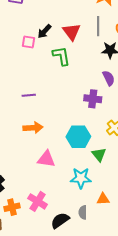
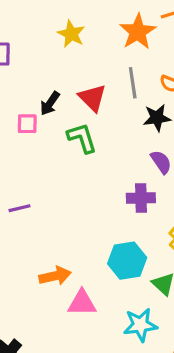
purple line: (29, 95) -> (19, 208), moved
orange arrow: (33, 128) -> (55, 276), moved

